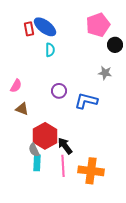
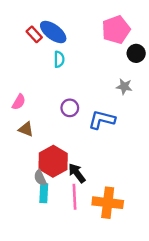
red rectangle: (29, 29) -> (34, 34), turned -32

